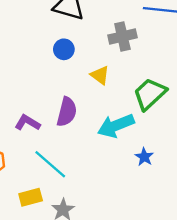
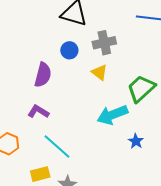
gray cross: (122, 36) -> (104, 43), moved
purple semicircle: (67, 112) -> (43, 75), moved

